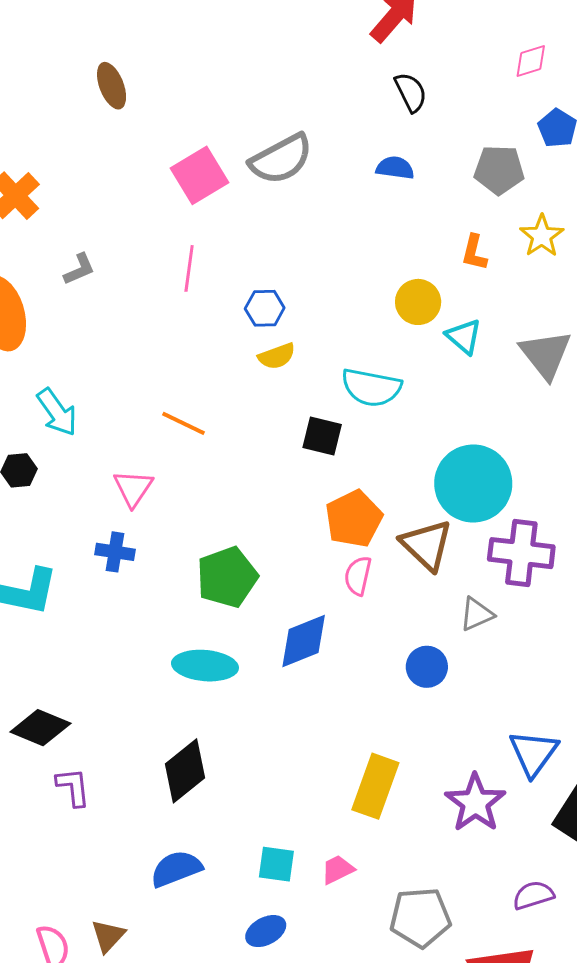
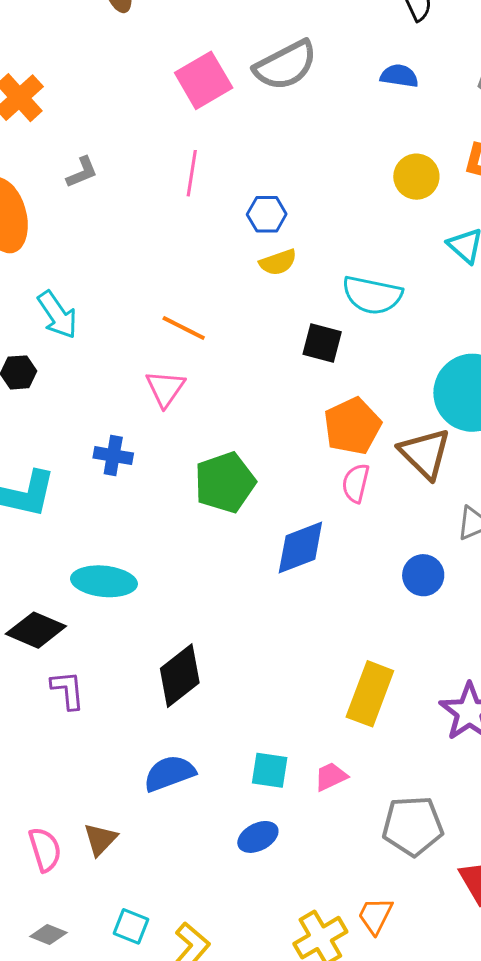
yellow circle: (418, 302) -> (416, 177), moved
pink triangle: (133, 488) -> (165, 388), moved
cyan ellipse: (205, 666) -> (104, 581), moved

